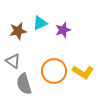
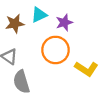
orange circle: (54, 71) -> (56, 50), moved

